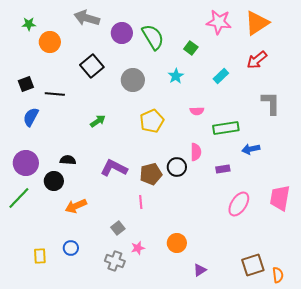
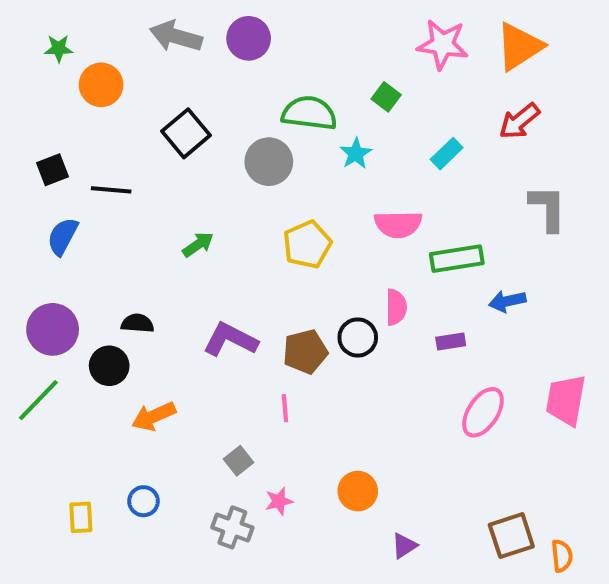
purple circle: (122, 33) -> (249, 38), moved
green semicircle: (153, 37) -> (309, 113), moved, turned -52
pink semicircle: (197, 111) -> (398, 224), size x1.6

